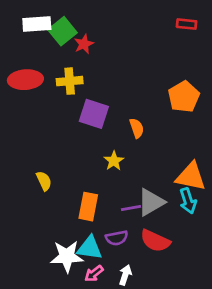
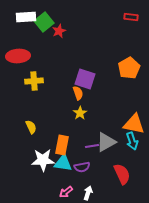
yellow cross: (70, 81) -> (34, 81), moved
purple square: (94, 114) -> (85, 79), moved
orange semicircle: (137, 128) -> (78, 93), moved
red semicircle: (155, 241) -> (122, 174), moved, turned -140
cyan triangle: (90, 248) -> (63, 163), moved
white star: (67, 256) -> (43, 160), moved

